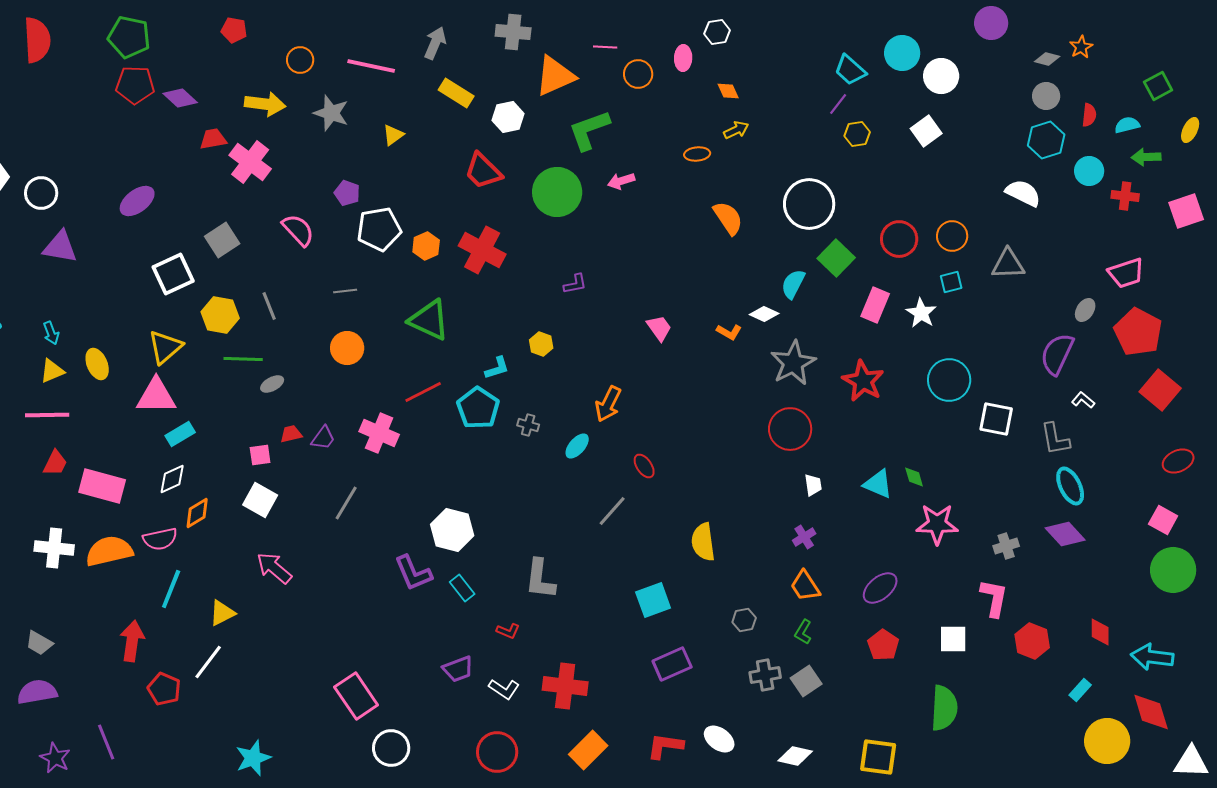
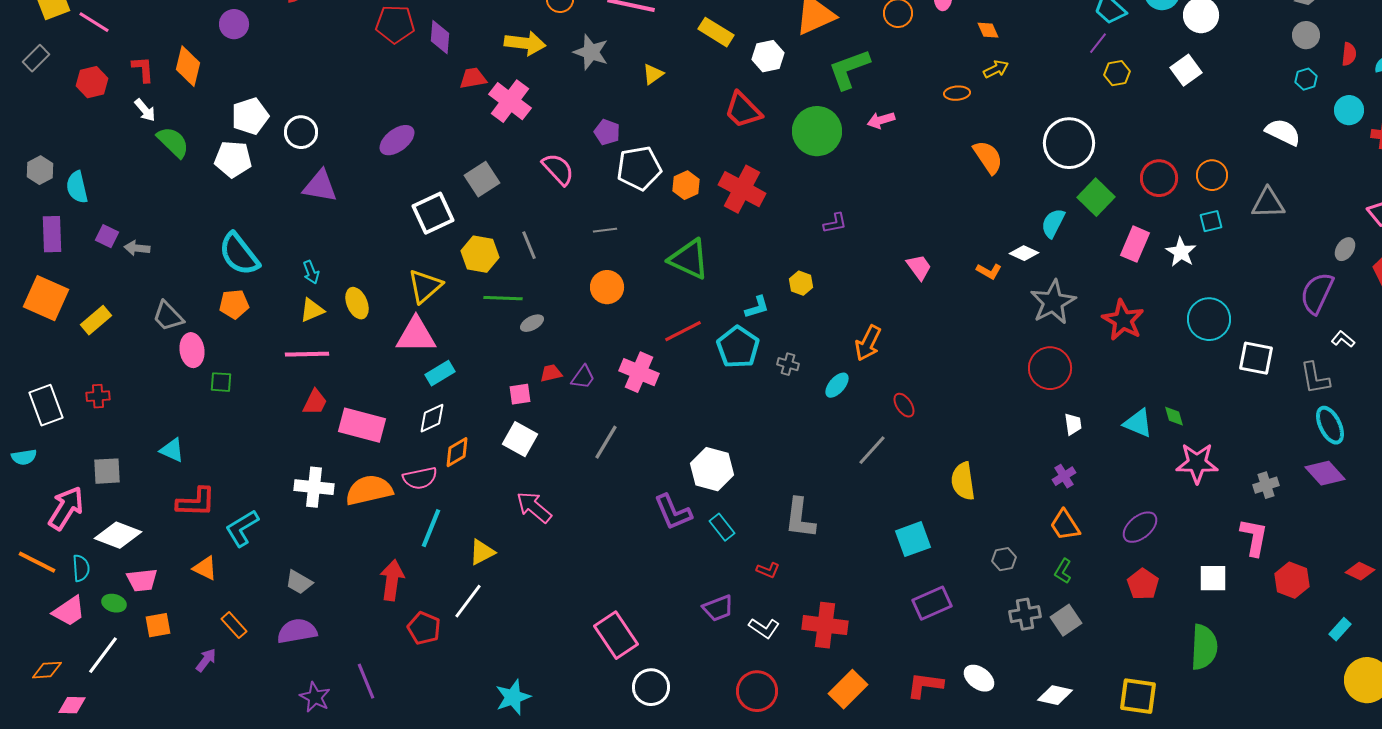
purple diamond: (180, 98) -> (440, 37), turned 52
cyan hexagon: (1046, 140) -> (1306, 79), size x0.6
red diamond: (1100, 632) -> (1360, 571), turned -64

